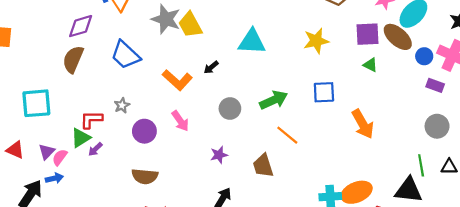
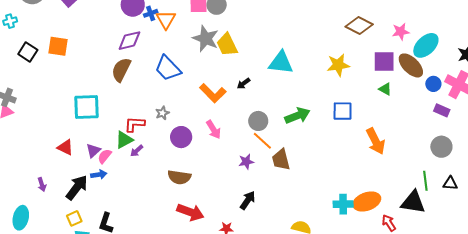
orange line: (287, 135) -> (262, 141), moved
brown trapezoid: (263, 166) -> (281, 160), moved

